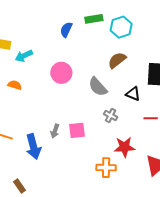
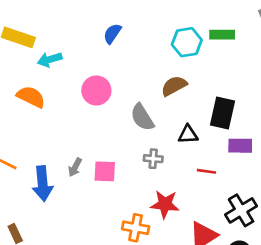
green rectangle: (94, 19) -> (222, 35), moved
orange semicircle: (15, 85) -> (31, 97), size x1.5
black triangle: (133, 94) -> (188, 135), turned -35
gray cross: (111, 115) -> (153, 159), turned -32

